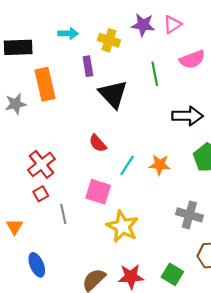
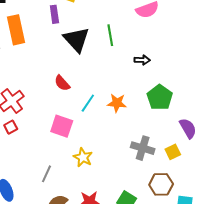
green line: (155, 74) -> (110, 35), moved
black arrow: (187, 116) -> (142, 60), size x0.6
gray line: (63, 214) -> (47, 174), moved, turned 36
yellow star: (122, 226) -> (83, 157), size x0.7

